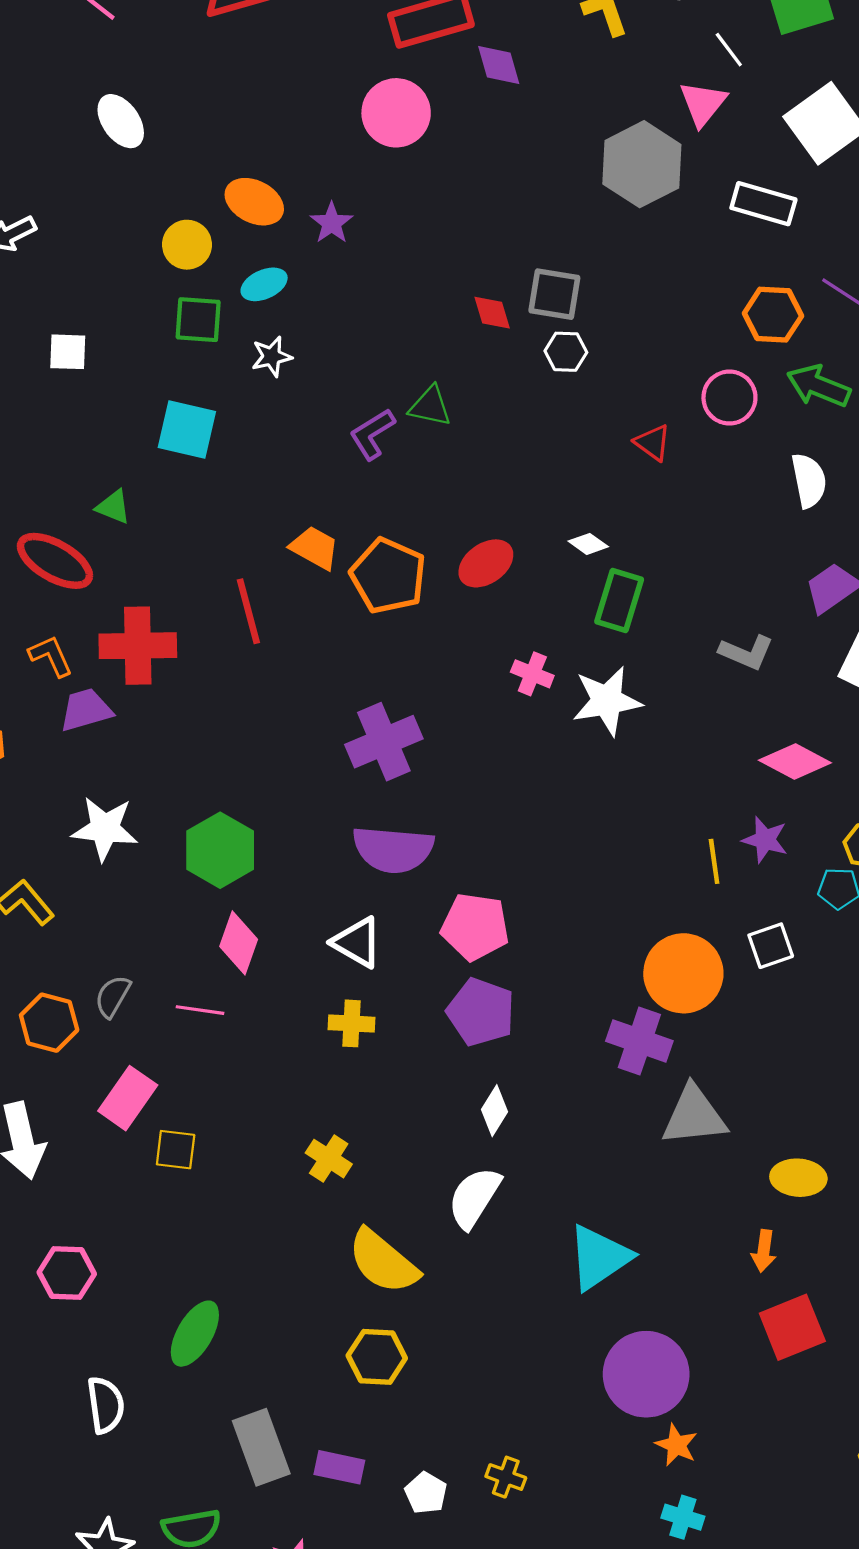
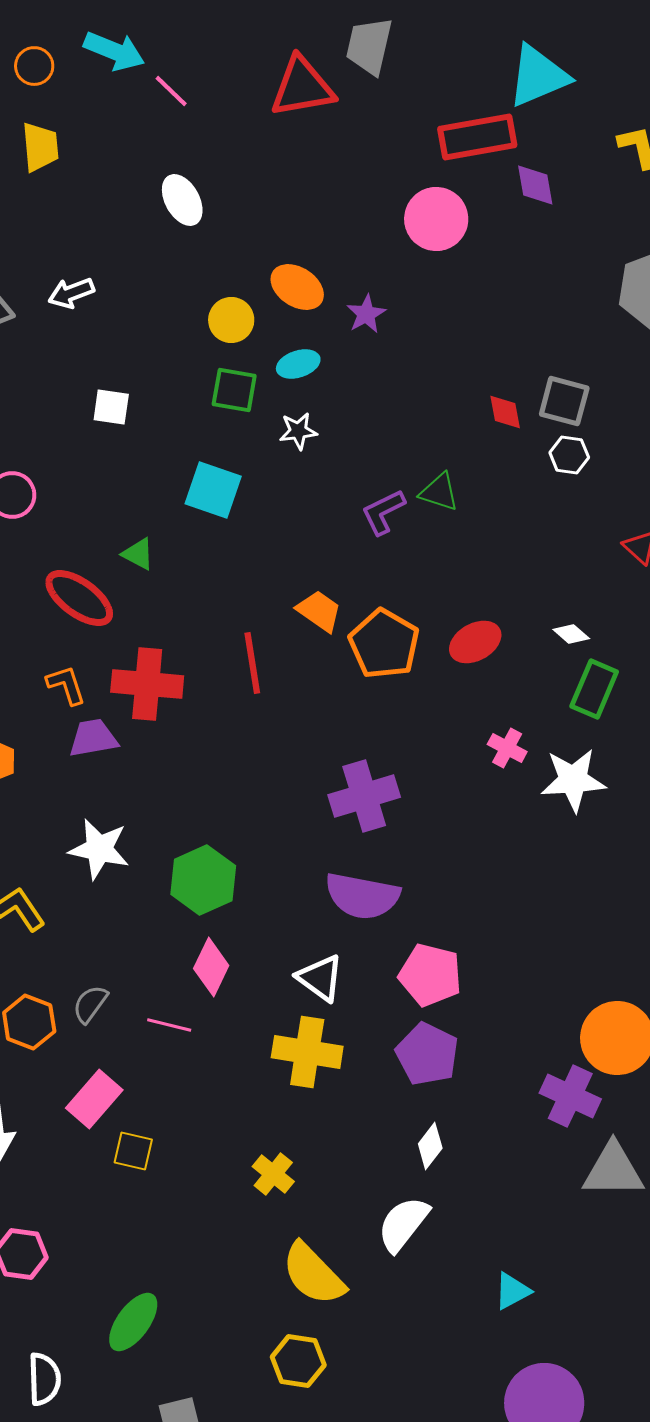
yellow cross: (352, 1023) -> (307, 1052), size x1.6
cyan triangle: (599, 1257) -> (512, 1291), size x0.6

